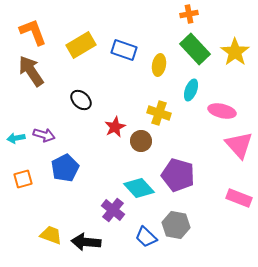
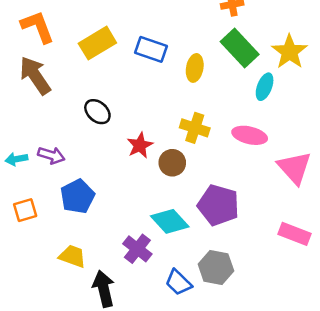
cyan ellipse: (191, 90) -> (265, 87), moved
pink ellipse: (222, 111) -> (250, 135), moved
yellow trapezoid: (51, 235) -> (73, 256), moved
black arrow: (86, 242) -> (104, 289), turned 72

